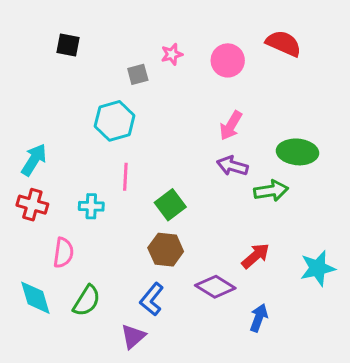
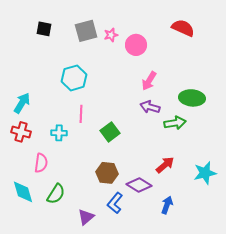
pink circle: (228, 60) -> (136, 45), moved
gray square: (138, 74) -> (86, 31), moved, size x1.6
brown hexagon: (166, 250) -> (107, 173), moved
blue L-shape: (152, 299) -> (115, 203), moved

